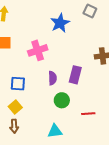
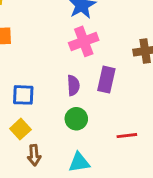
pink cross: (38, 50) -> (84, 41), moved
green circle: (62, 100) -> (76, 119), moved
brown arrow: (14, 126) -> (34, 155), moved

